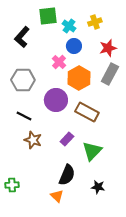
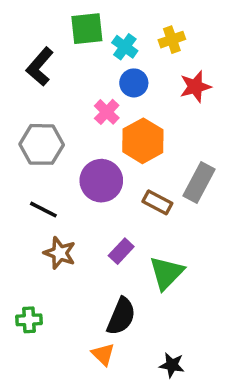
gray rectangle: (110, 74) -> (199, 182), moved
brown rectangle: (87, 112) -> (157, 202), size x0.7
green cross: (12, 185) -> (29, 320), moved
black star: (98, 187) -> (172, 365), moved

